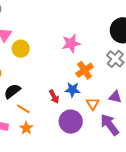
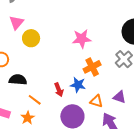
black semicircle: (12, 91) -> (18, 80), turned 36
orange triangle: (93, 104) -> (96, 101), turned -48
orange line: (23, 109) -> (35, 100), moved

